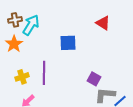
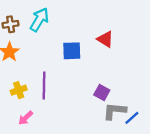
red triangle: (103, 23) -> (105, 39), moved
cyan arrow: (31, 25) -> (39, 20), moved

